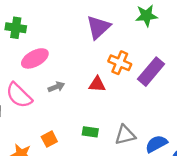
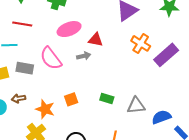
red triangle: (97, 84) -> (96, 40), moved

